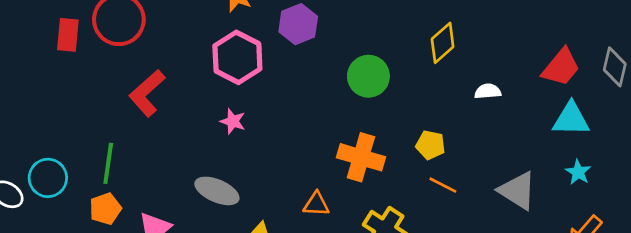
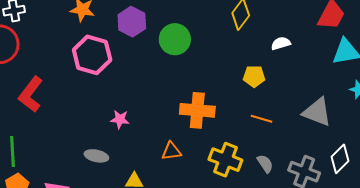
green circle: (368, 76) -> (175, 39), moved
pink star: (233, 121) -> (120, 119), moved
yellow pentagon: (430, 145) -> (254, 76), moved
gray ellipse: (217, 191) -> (96, 156), size x0.7

